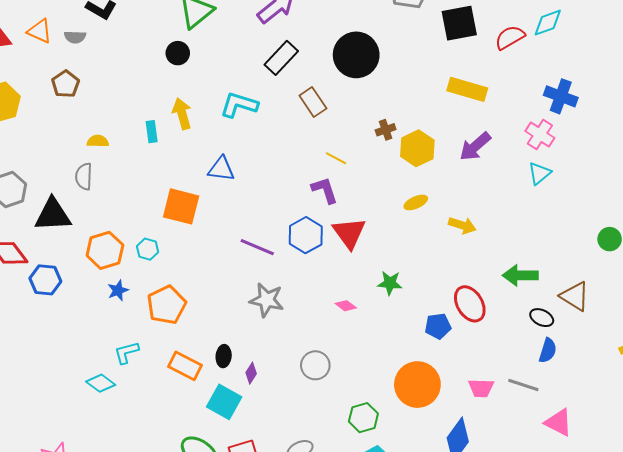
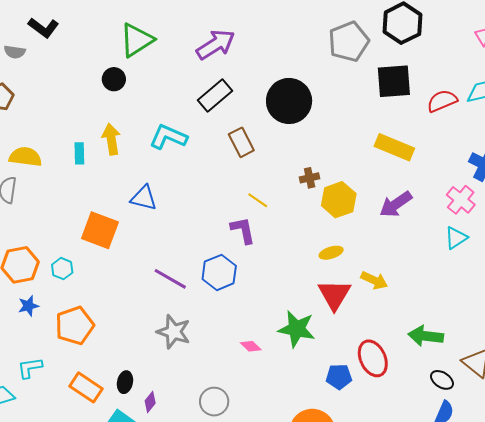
yellow semicircle: (98, 141) -> (25, 157), size x1.5
red triangle: (349, 233) -> (334, 295), moved
green star: (390, 283) -> (297, 329), size x1.5

